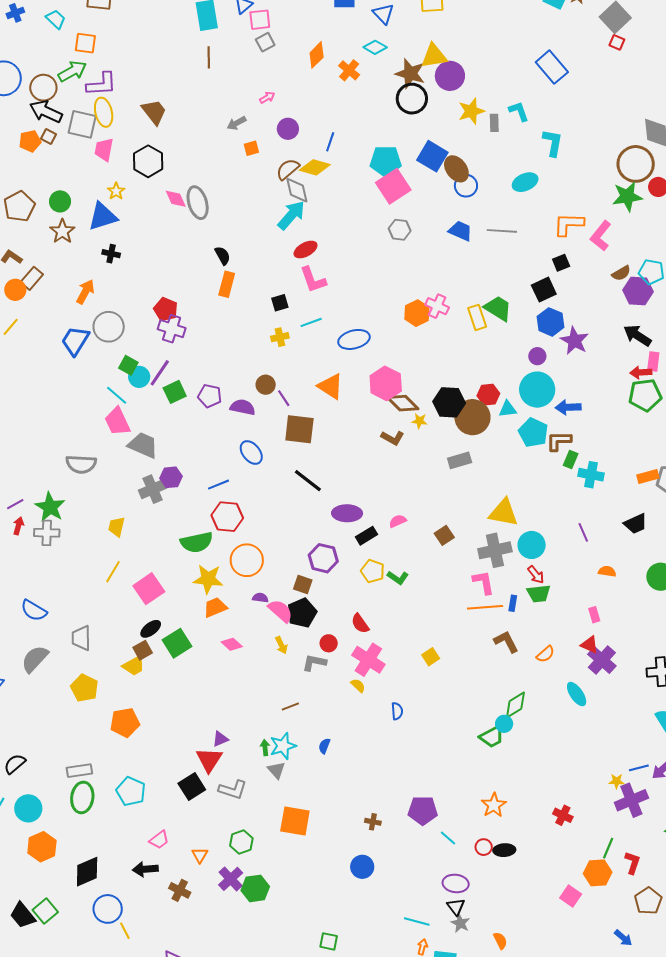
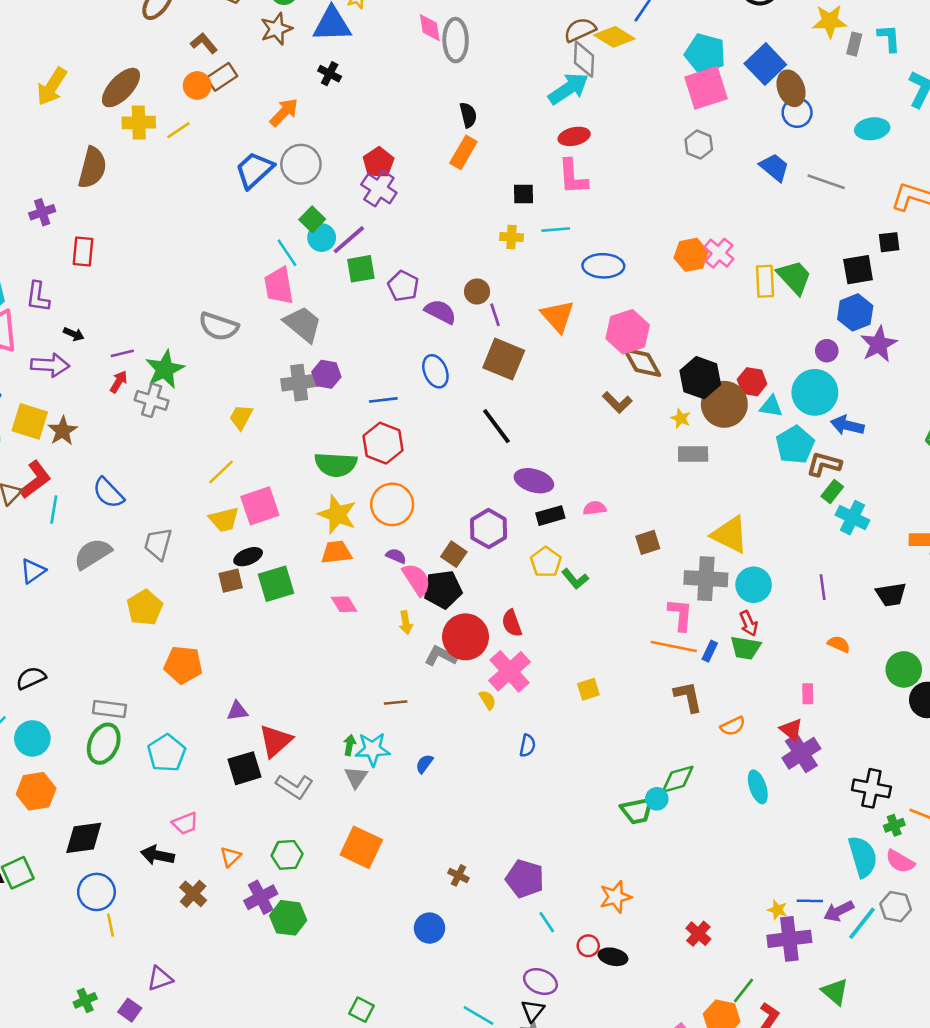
yellow star: (419, 421) -> (681, 418), moved
red circle: (329, 643) -> (466, 637), size x2.0
yellow trapezoid: (134, 666) -> (224, 520), moved
purple triangle: (220, 739) -> (237, 711), moved

